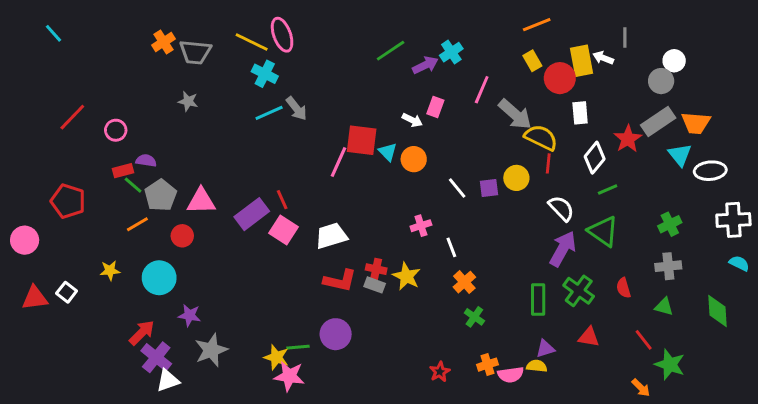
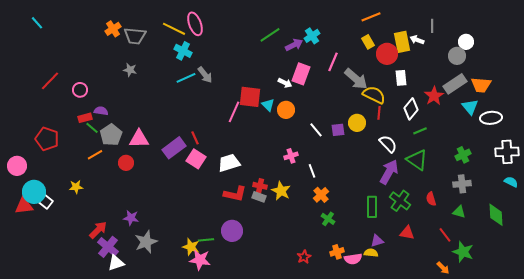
pink rectangle: (435, 107) -> (301, 74), size x1.5
cyan circle: (159, 278) -> (34, 192), moved

